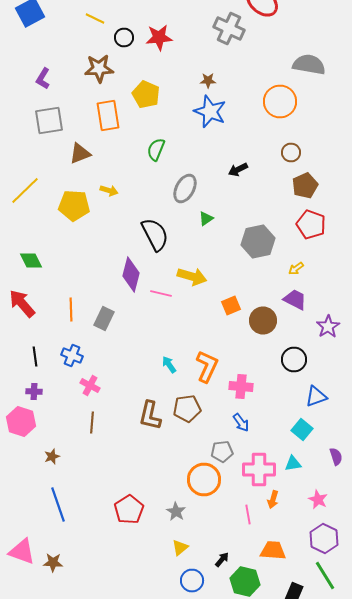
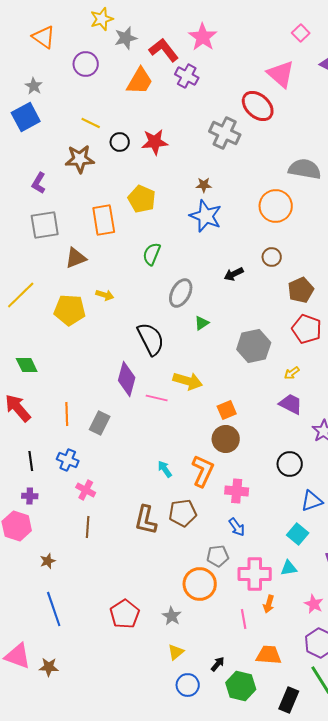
brown star: (99, 68) -> (80, 159), moved
brown circle: (291, 152) -> (272, 257), moved
brown circle: (263, 320) -> (226, 439), moved

